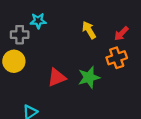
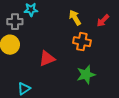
orange cross: (117, 58) -> (82, 42), moved, turned 30
green star: (89, 77) -> (86, 75), moved

